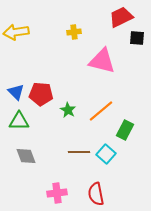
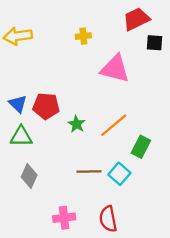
gray diamond: (26, 156) -> (29, 176), turned 45

